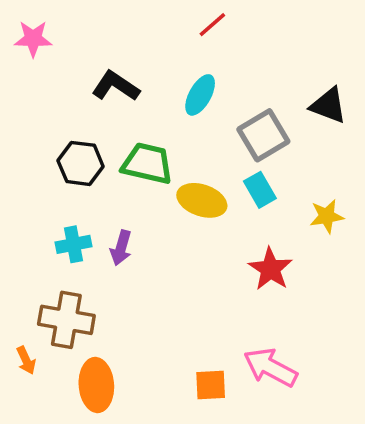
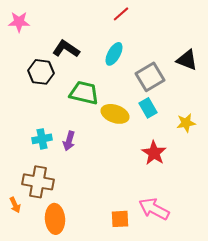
black hexagon: (81, 163) -> (41, 72), moved

